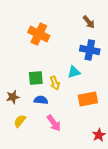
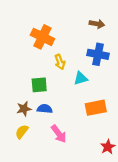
brown arrow: (89, 22) -> (97, 24), turned -40
yellow arrow: (55, 83) -> (60, 62), moved
brown star: (13, 97) -> (24, 109), moved

